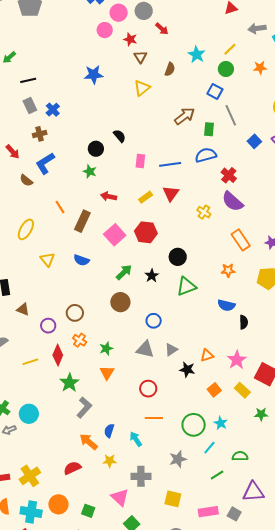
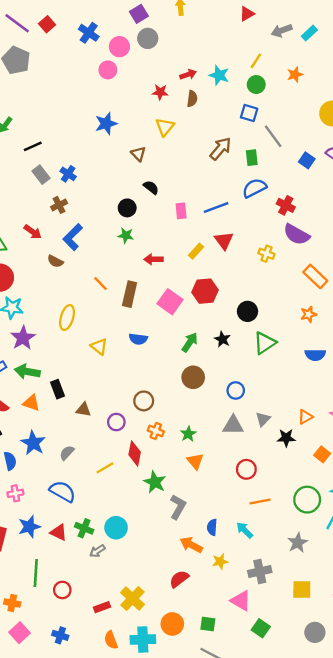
red arrow: (162, 29) -> (188, 74), moved, turned -48
red star: (130, 39) -> (160, 92), moved
brown triangle: (140, 57) -> (138, 154), moved

